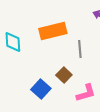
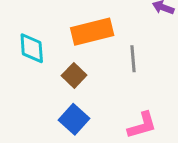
brown square: (64, 75) -> (74, 75), moved

